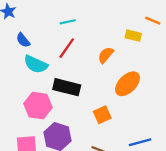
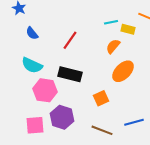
cyan line: (68, 22) -> (111, 22), moved
orange semicircle: (106, 55) -> (113, 46), moved
cyan semicircle: (36, 64) -> (32, 65), moved

